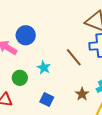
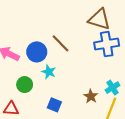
blue circle: (26, 35) -> (37, 52), moved
brown line: (74, 57) -> (61, 43), moved

